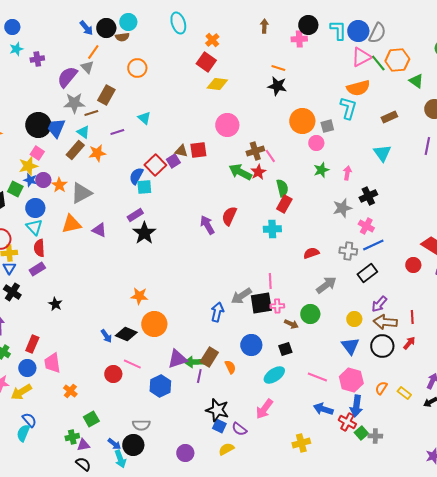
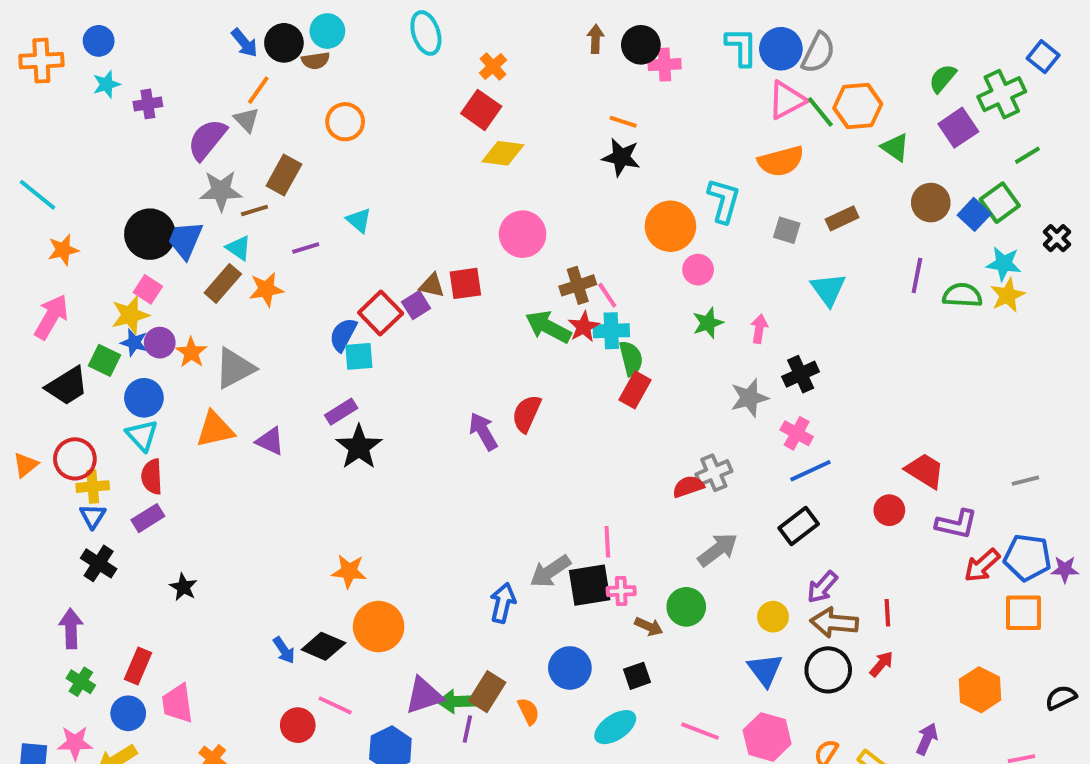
black circle: (308, 25) -> (641, 45), moved
cyan L-shape: (348, 108) -> (724, 201), moved
gray square: (327, 126) -> (787, 230), moved, turned 32
cyan cross: (272, 229) -> (611, 331), moved
gray cross: (348, 251) -> (714, 473), moved, turned -30

